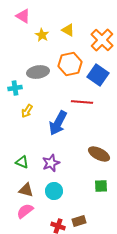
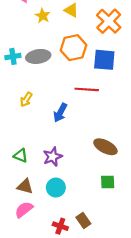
blue square: (98, 75) -> (104, 60), turned -30
cyan cross: (15, 88) -> (13, 56), moved
blue arrow: (58, 123) -> (60, 113), size x0.7
brown rectangle: (79, 221) -> (83, 221), turned 72

